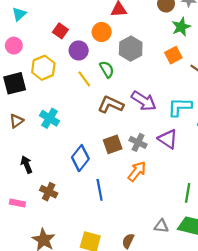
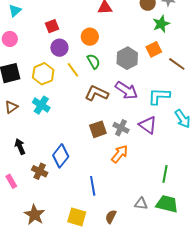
red square: (60, 31) -> (52, 26), turned 32
orange circle: (102, 32) -> (90, 37), moved
gray hexagon: (131, 49) -> (127, 58), moved
purple circle: (79, 50) -> (59, 48), moved
yellow hexagon: (43, 68) -> (43, 74), moved
blue diamond: (80, 158) -> (61, 156), moved
blue line: (100, 190) -> (93, 186), moved
pink rectangle: (17, 203) -> (11, 181), turned 48

